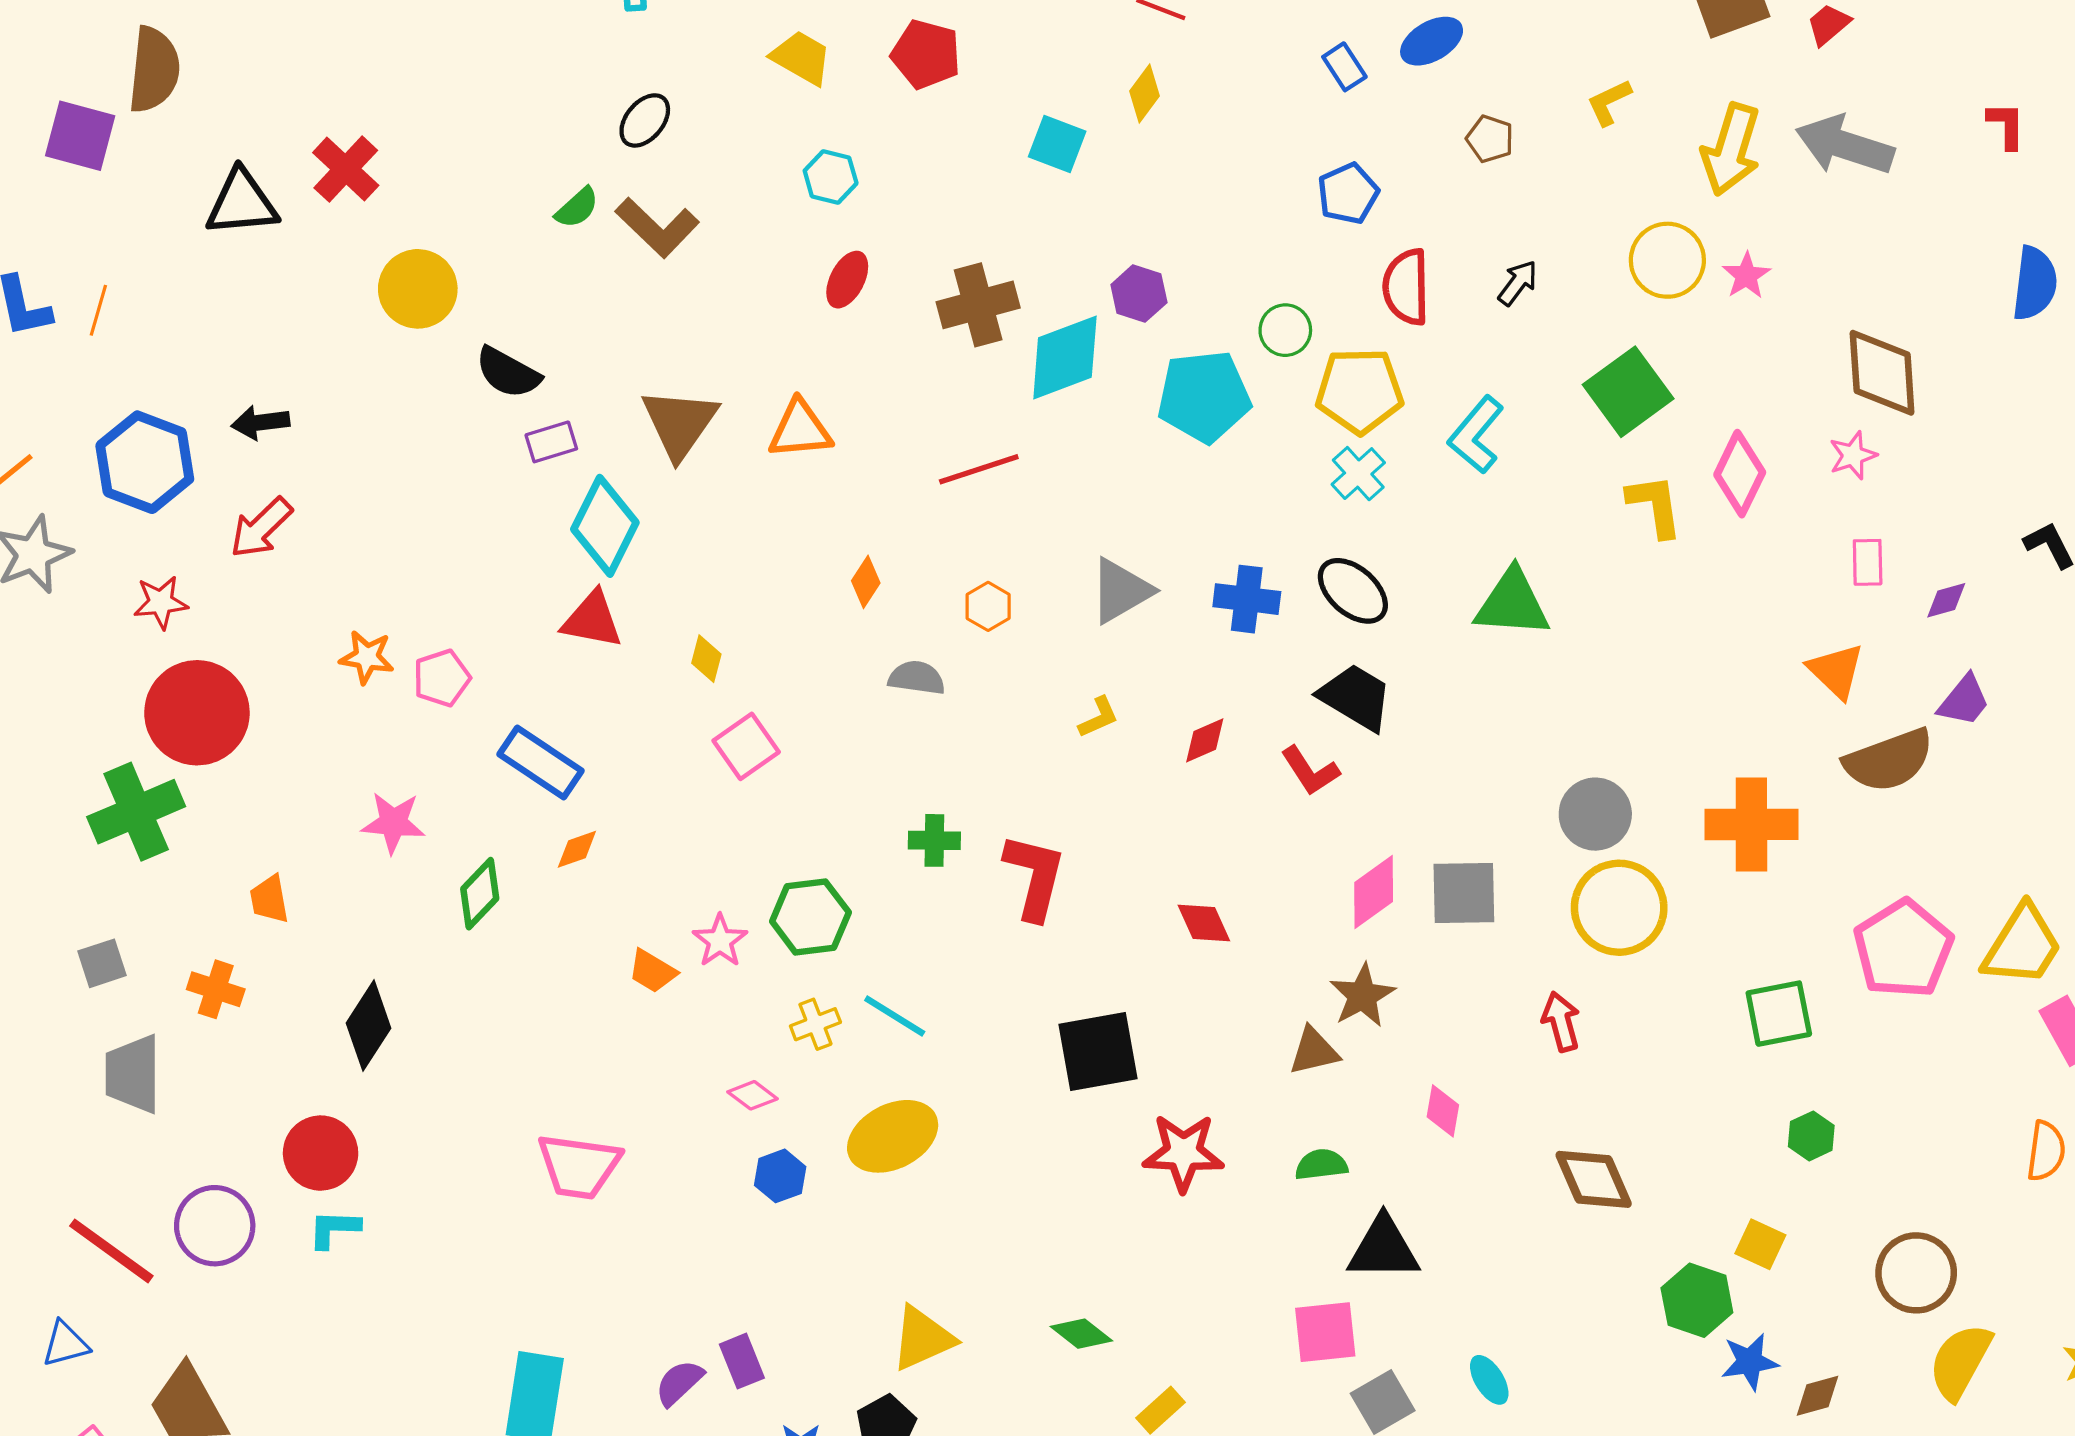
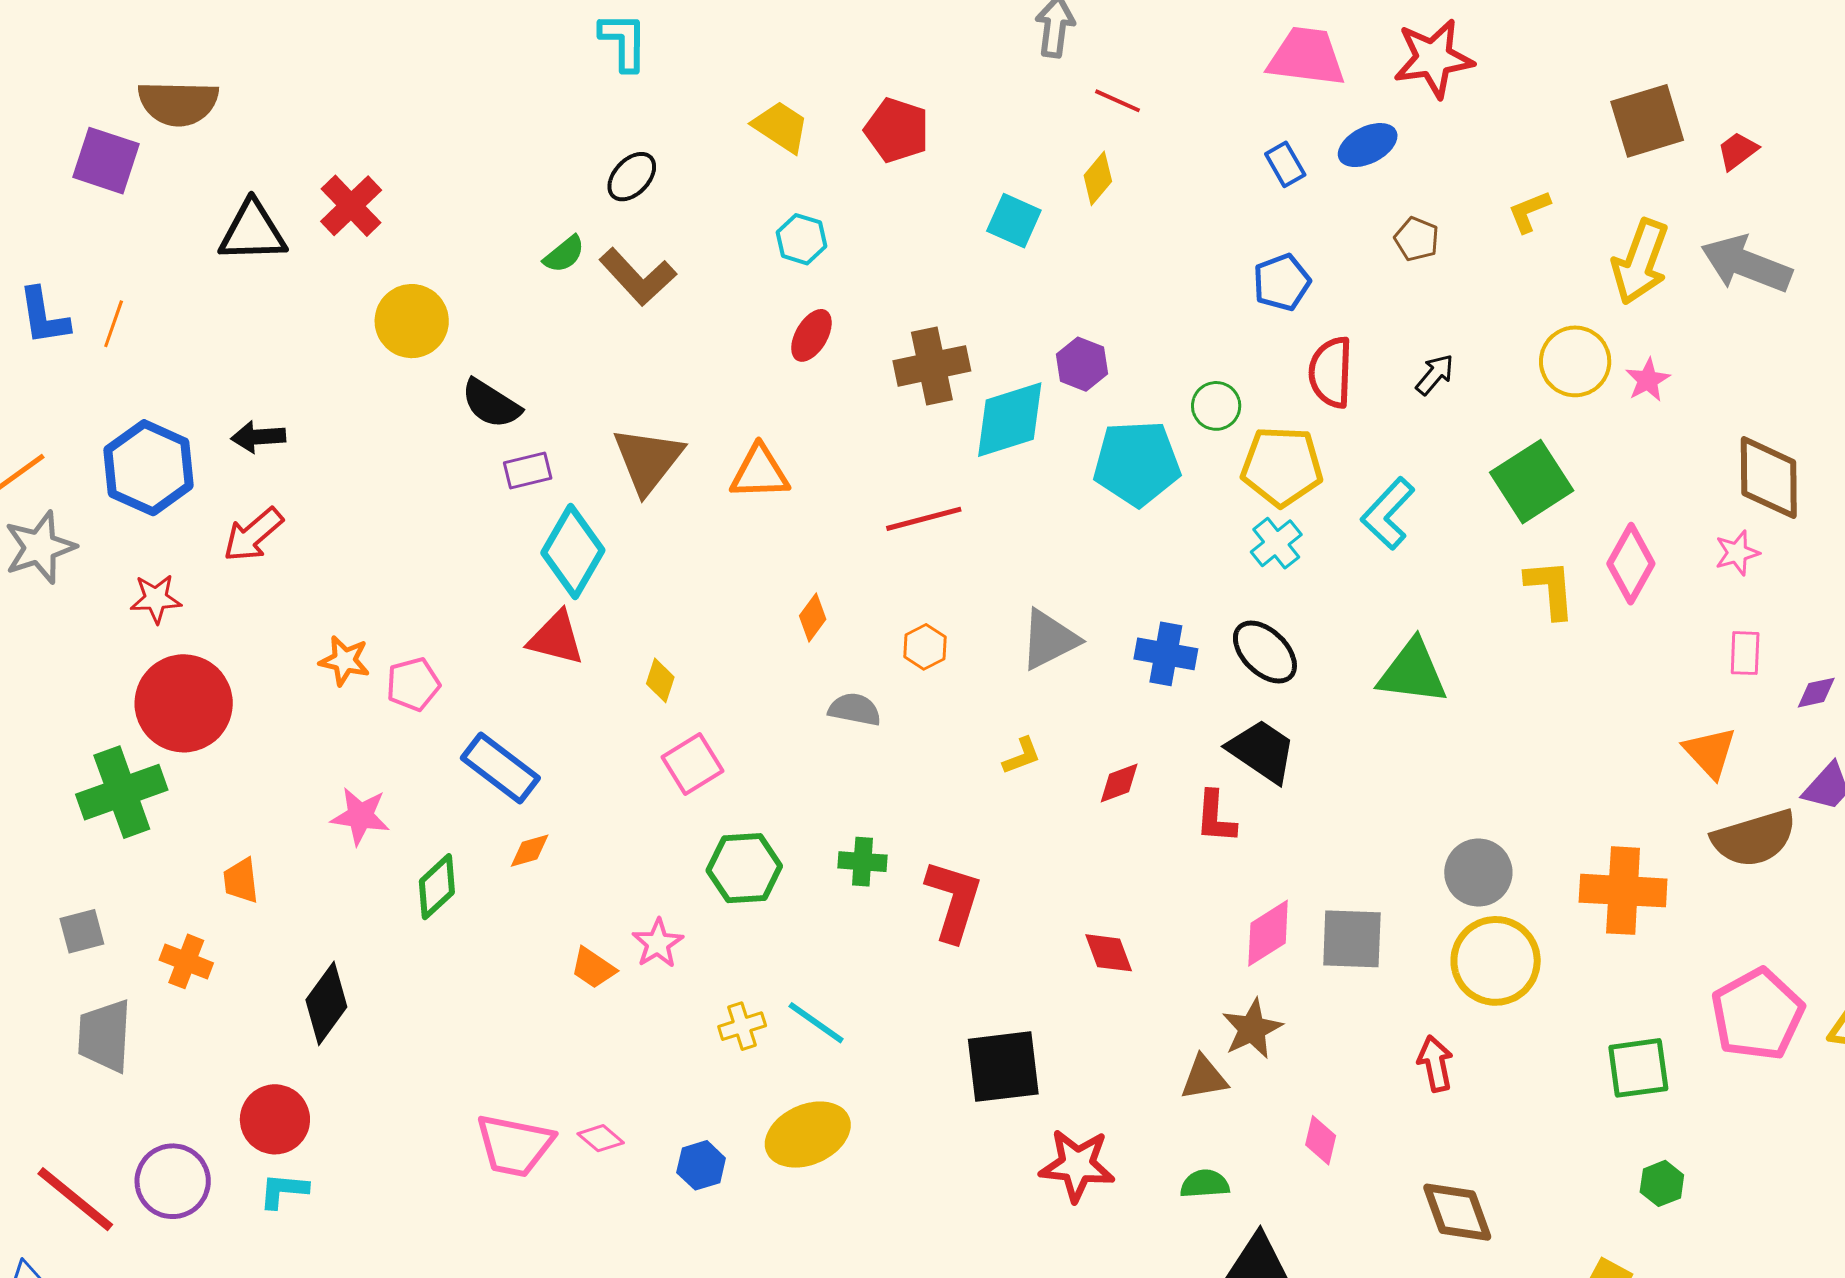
brown semicircle: (154, 70) -> (178, 103), turned 82
red L-shape: (1310, 771) -> (1215, 817), turned 34
green hexagon: (810, 917) -> (744, 868), moved
pink diamond: (752, 1095) -> (601, 1138), moved

